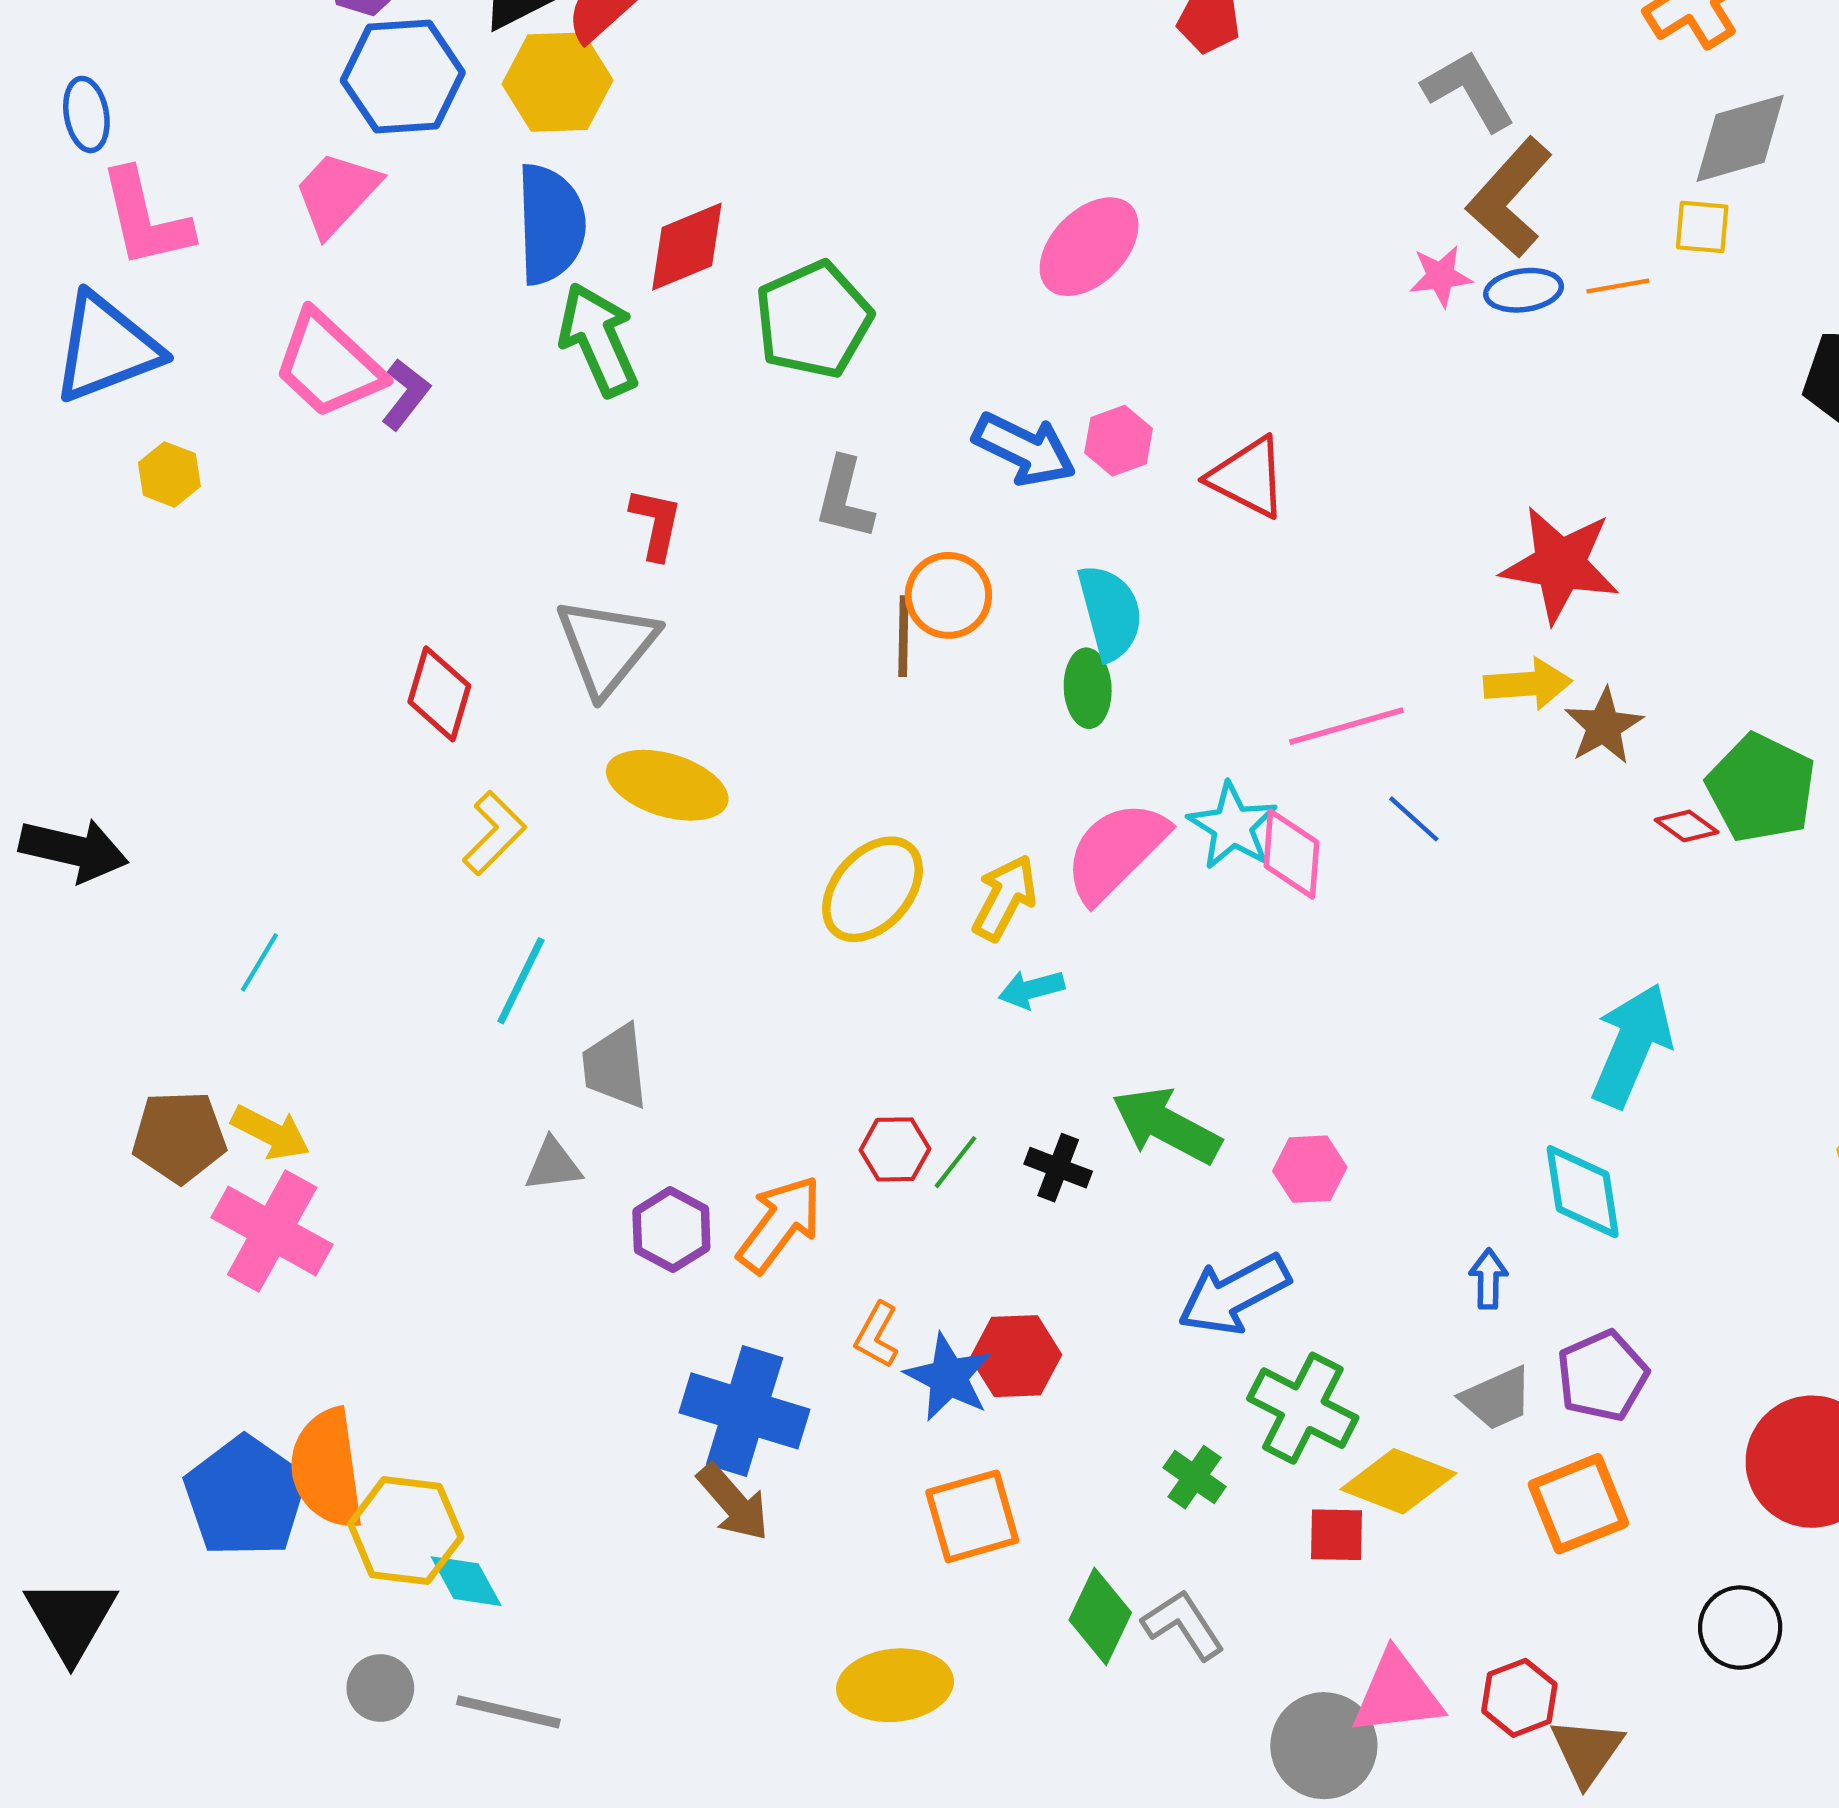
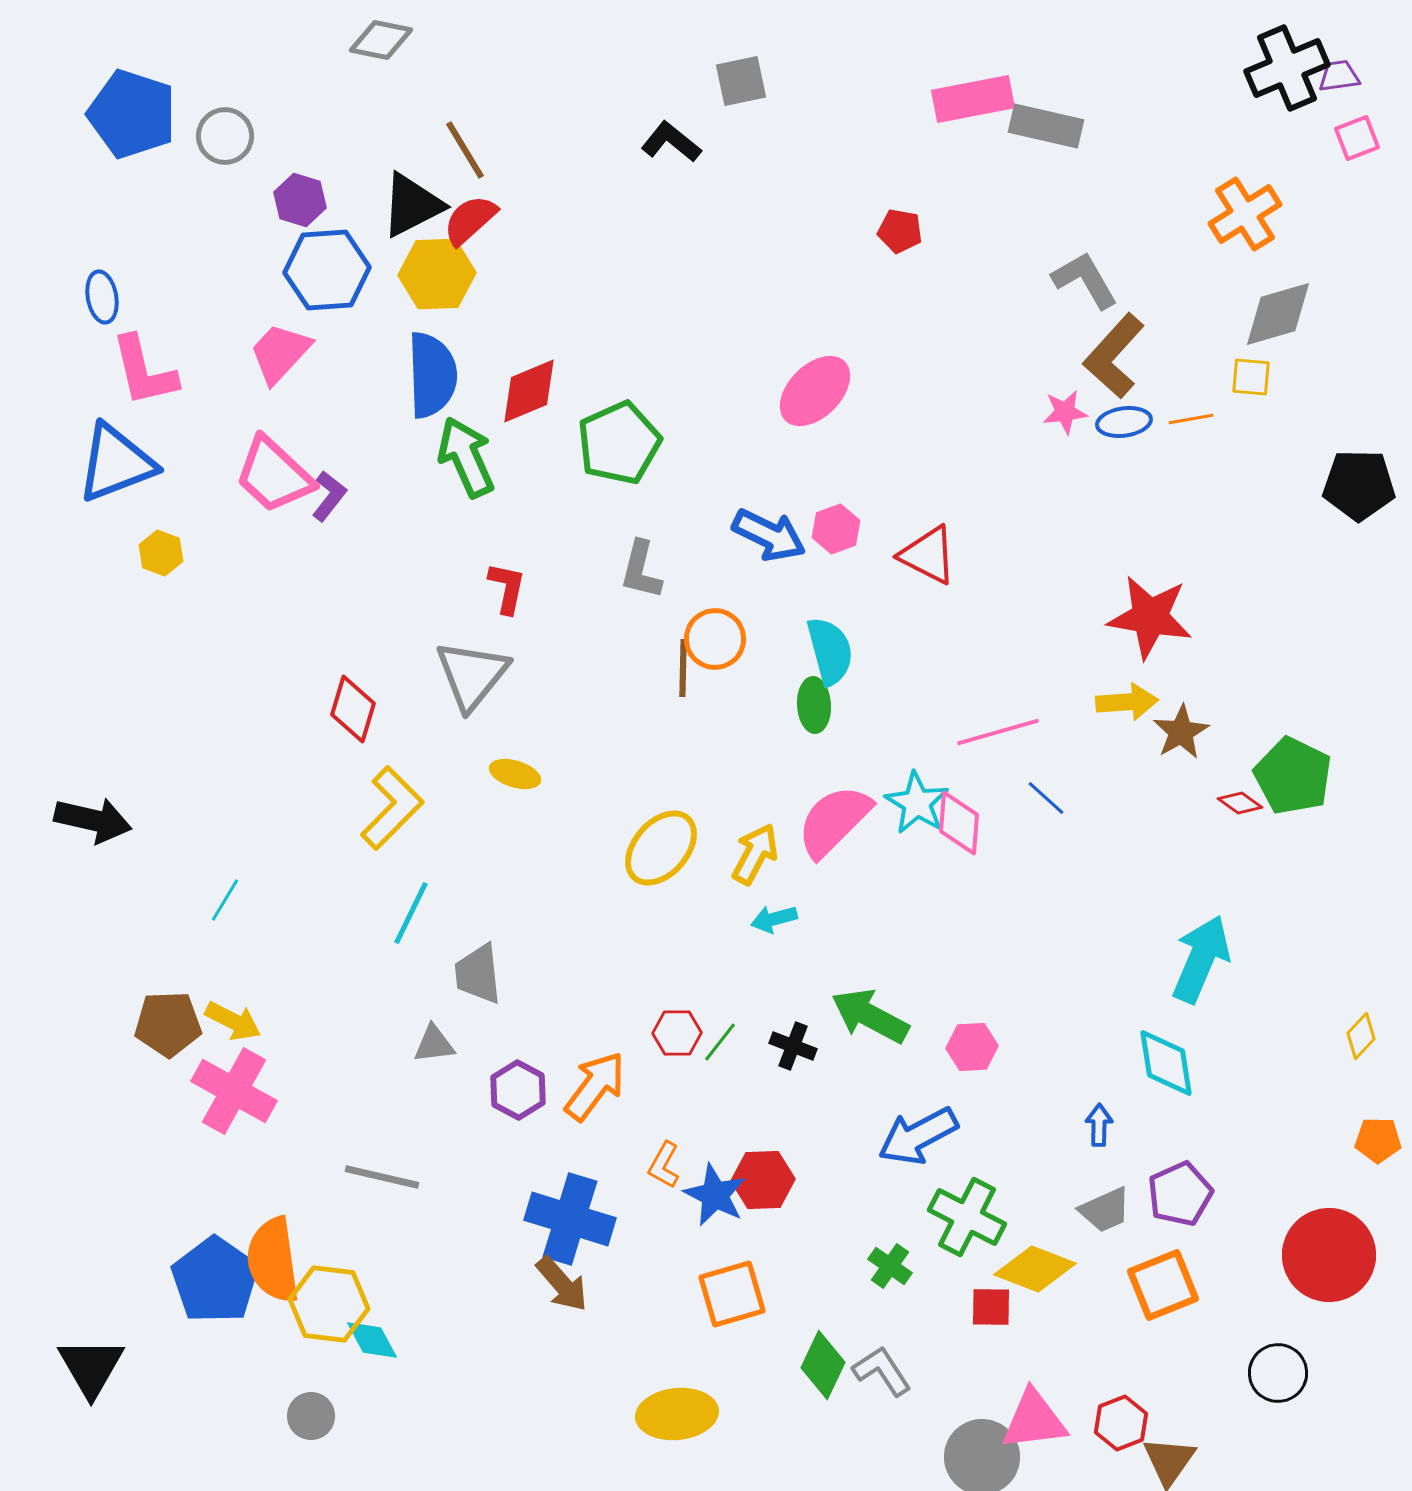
yellow ellipse: (667, 785) -> (515, 774), size x0.6
yellow L-shape: (494, 833) -> (392, 808), size x1.4
gray line: (508, 1712) -> (382, 1177), moved

